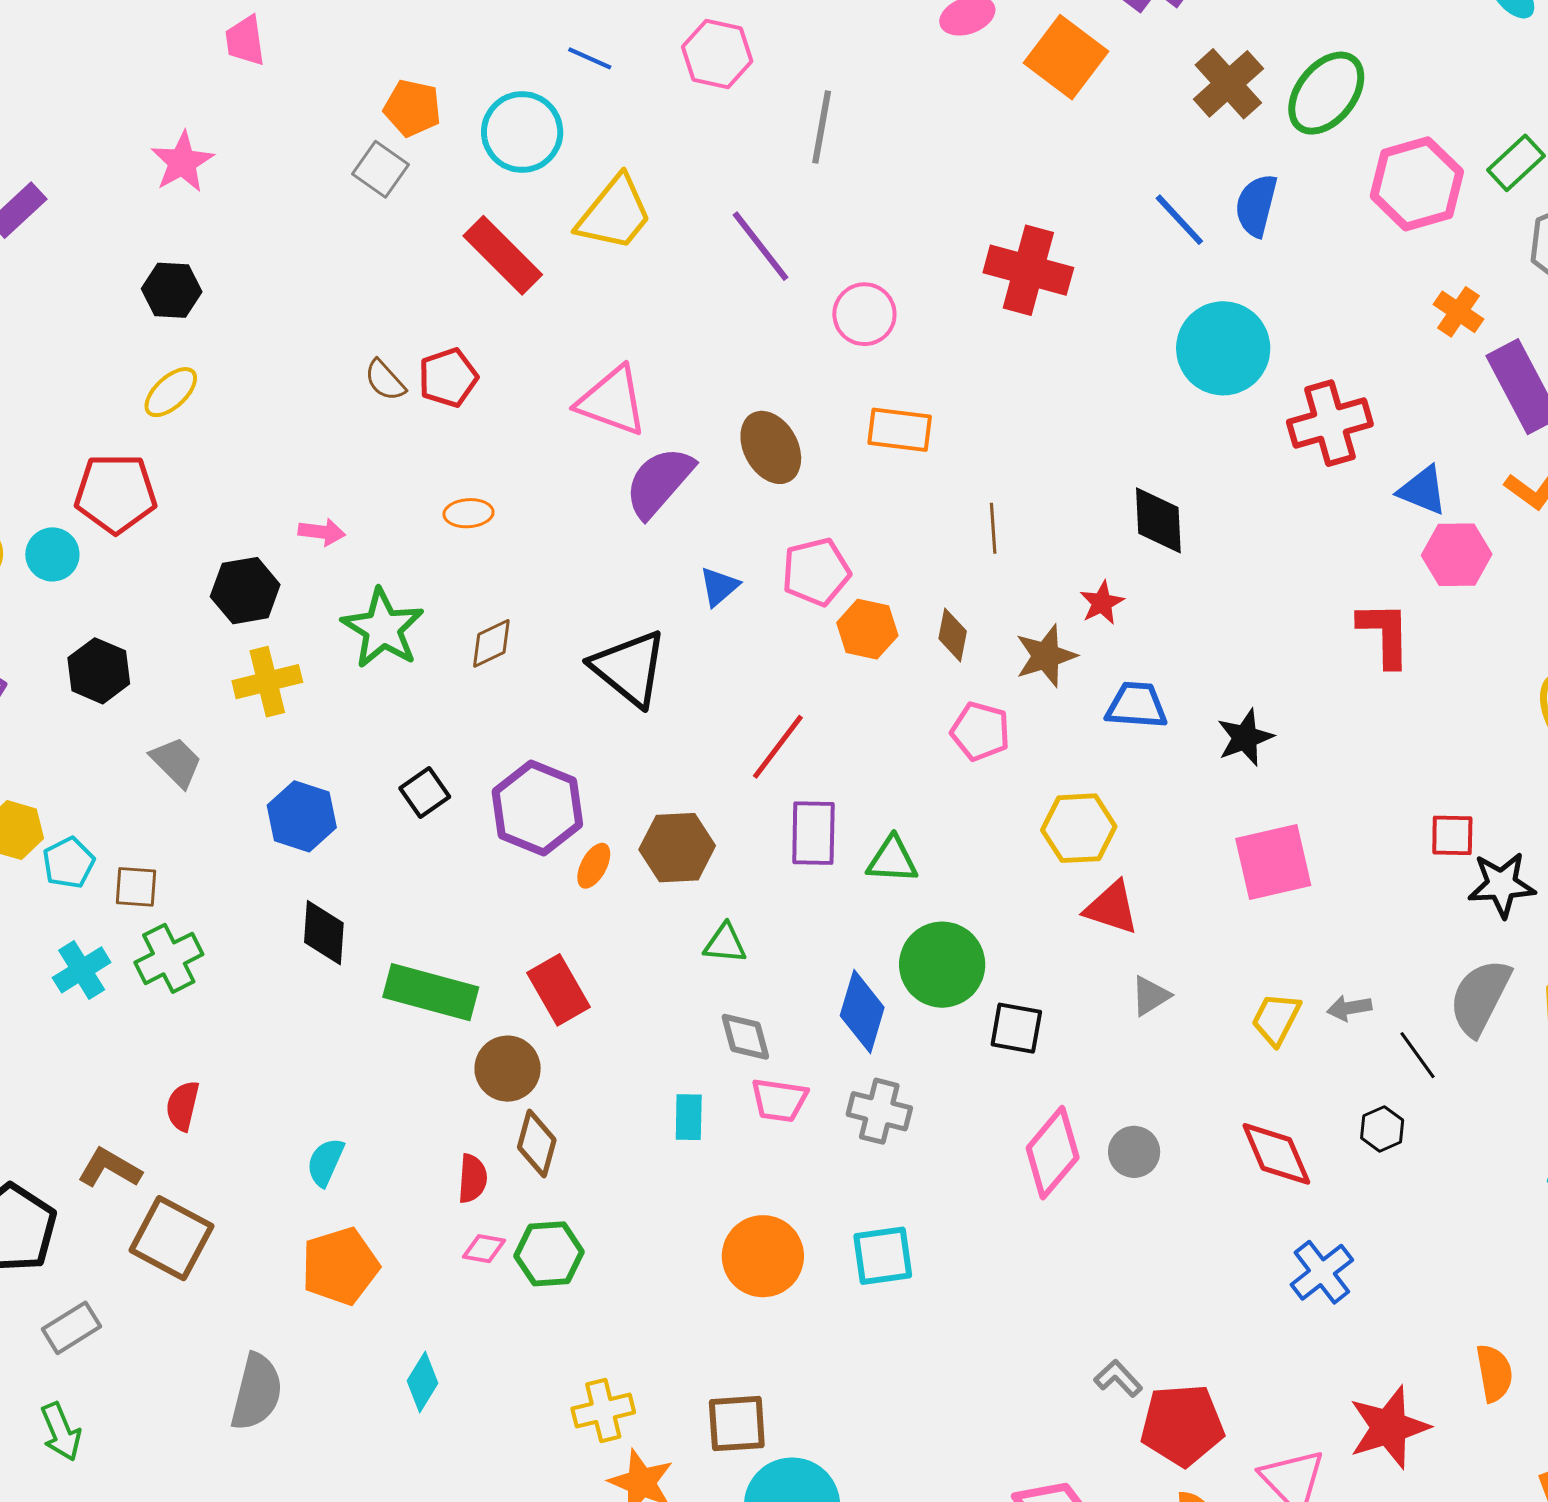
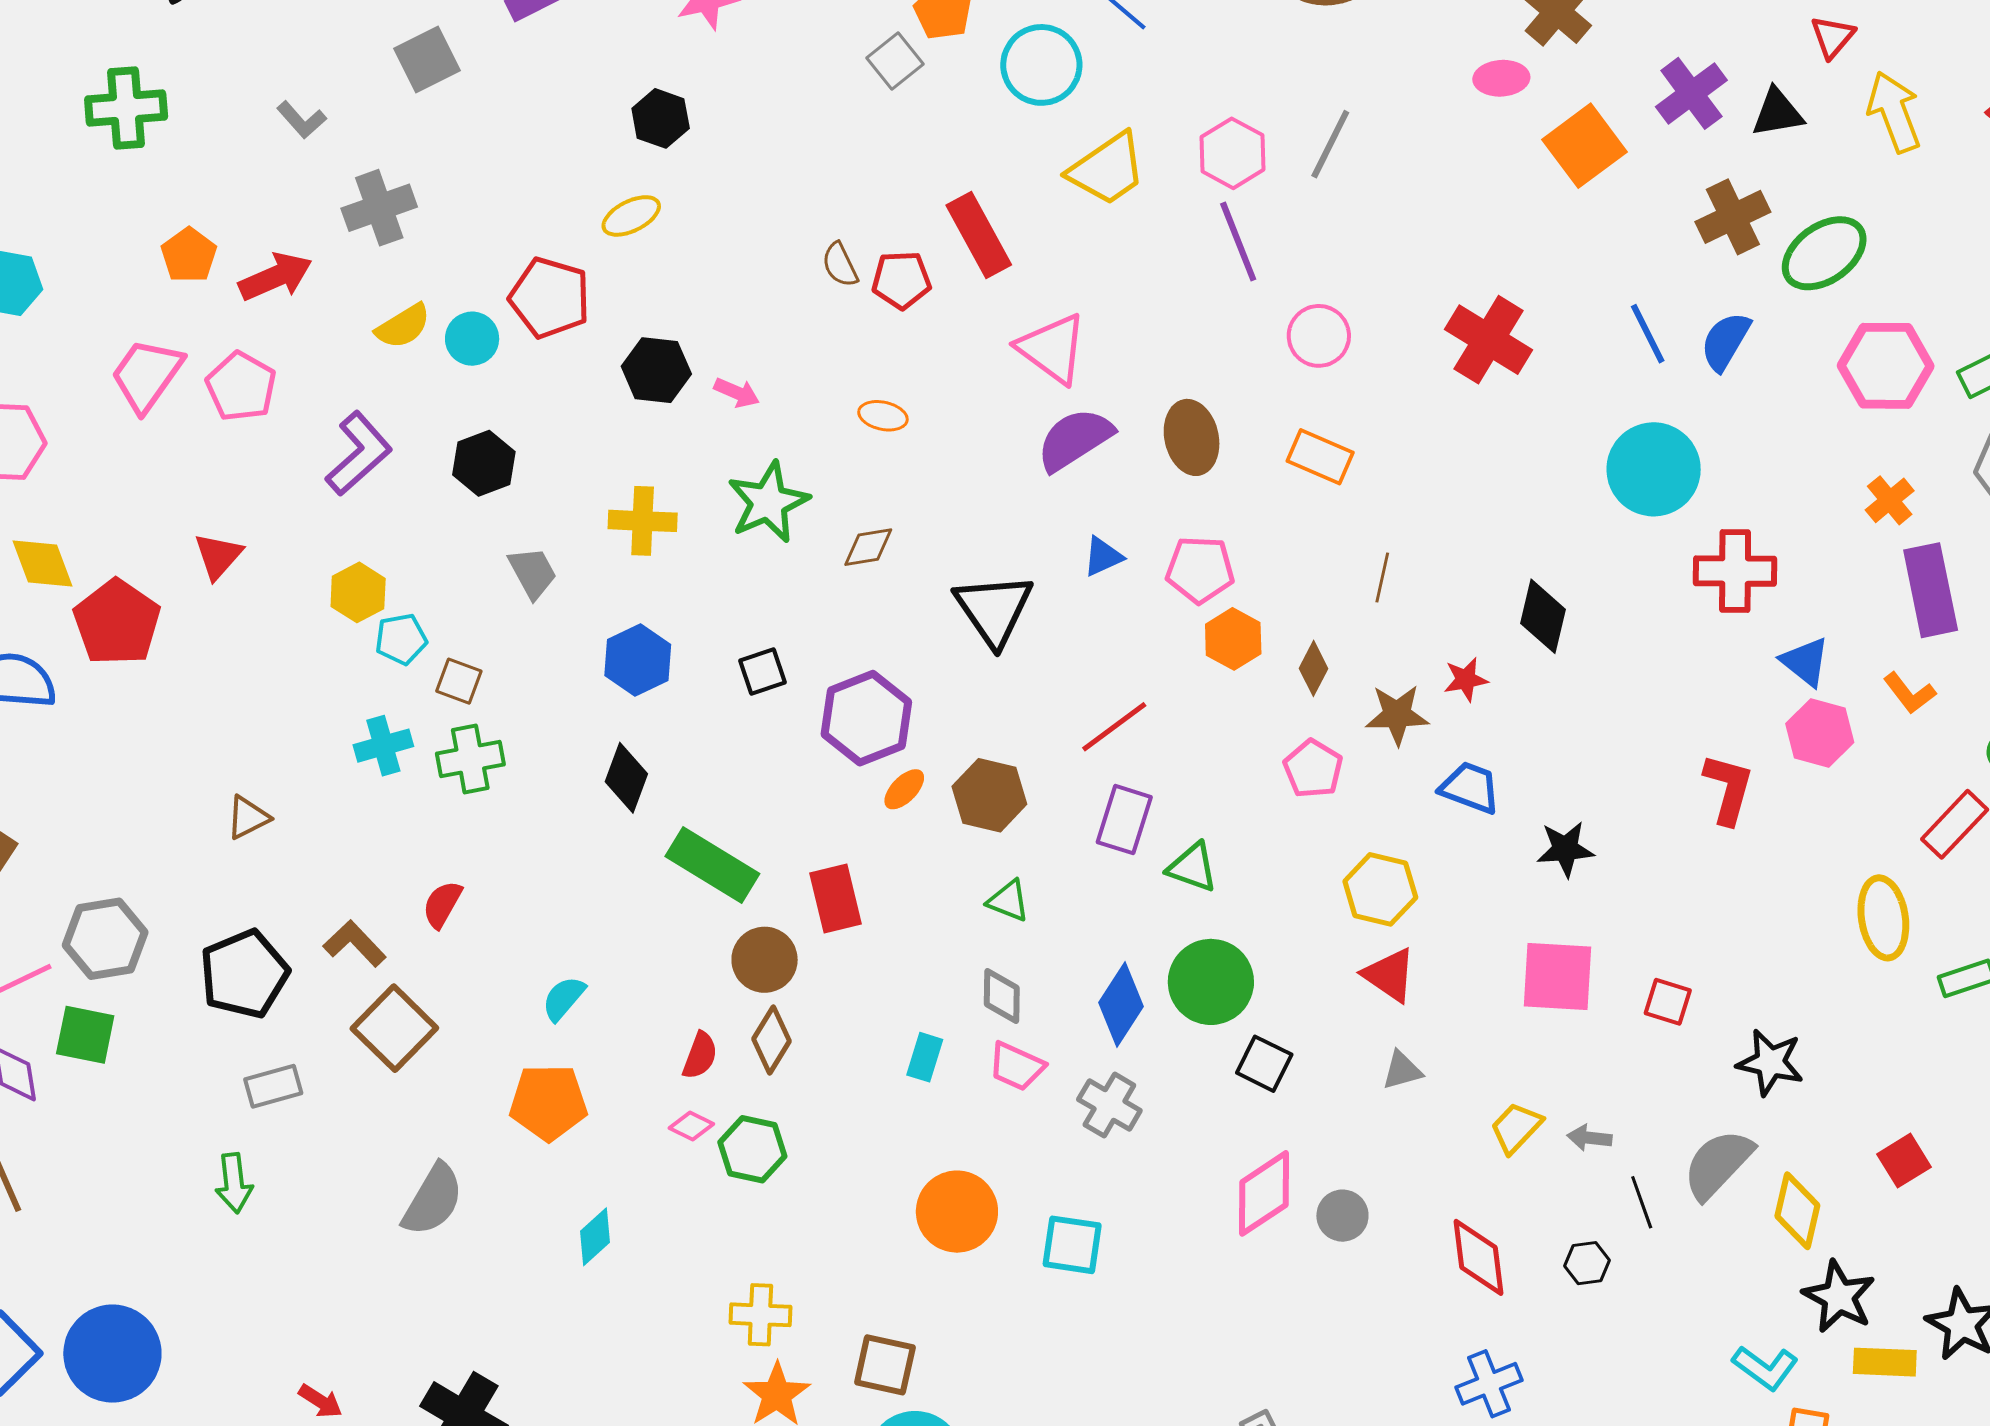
pink hexagon: (717, 54) -> (1233, 153), moved
red rectangle: (503, 255) -> (979, 235), moved
black hexagon: (245, 591) -> (656, 370), moved
red square: (1452, 835) -> (1668, 1002), moved

